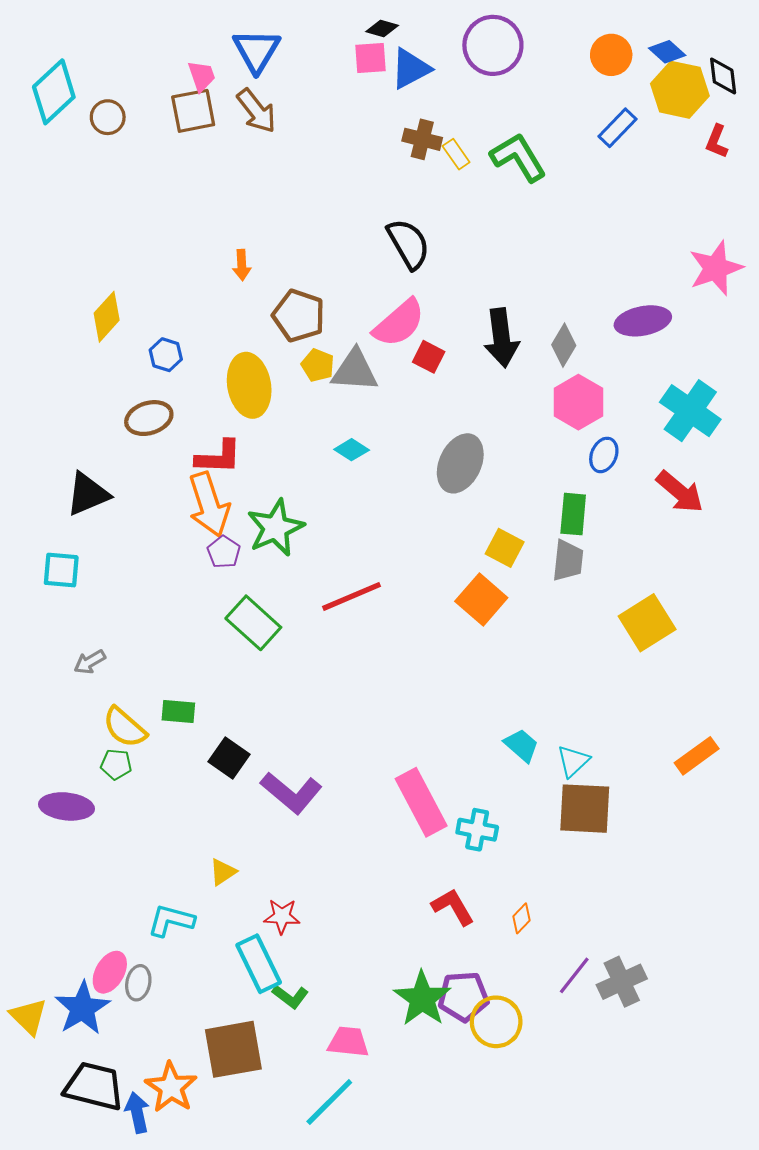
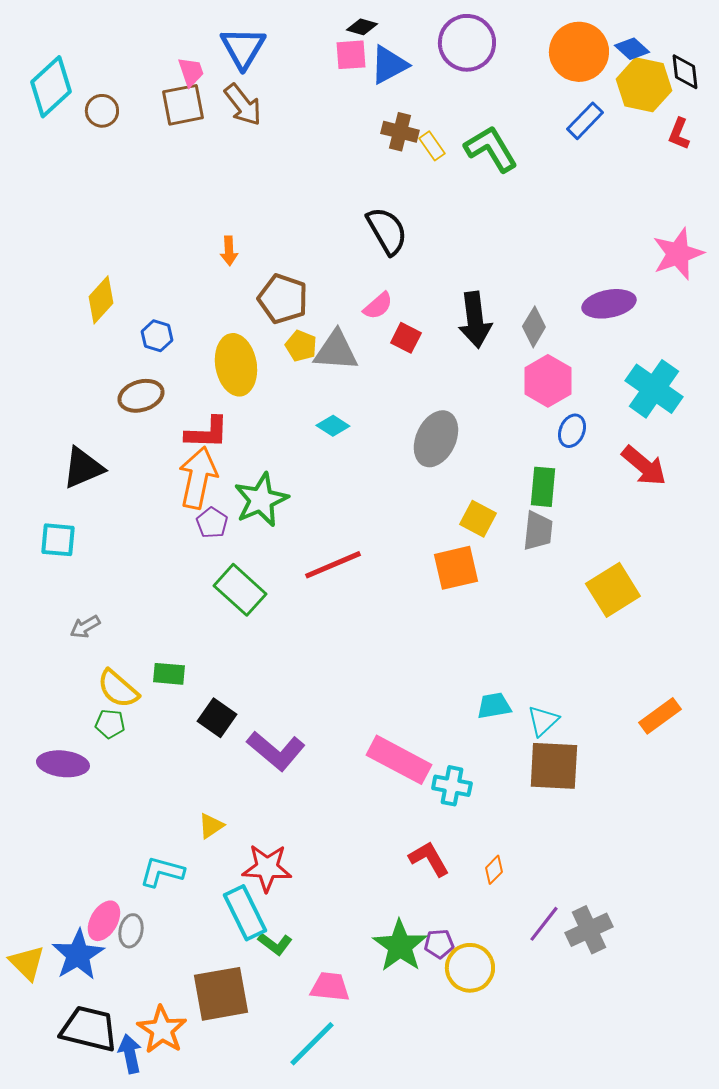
orange circle: (611, 55) -> (579, 52), size x1.5
pink semicircle: (399, 323) -> (378, 306), size x0.6
orange arrow: (209, 505) -> (198, 478), turned -150
orange square: (481, 600) -> (456, 568), turned 36
cyan trapezoid: (521, 745) -> (494, 706), turned -51
pink rectangle: (421, 802) -> (399, 760), turned -34
red star: (282, 916) -> (267, 868), size x1.4
purple pentagon: (463, 996) -> (439, 944), size x0.6

